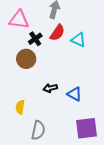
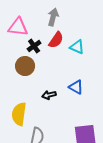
blue triangle: (74, 94) -> (76, 87), moved
yellow semicircle: (20, 107) -> (19, 114), size x1.6

